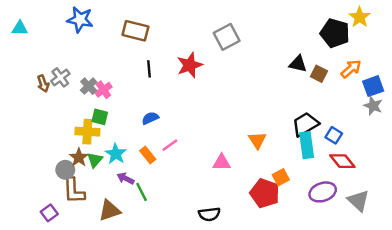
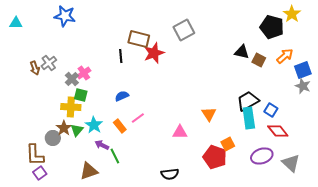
brown rectangle: (135, 31) -> (139, 39), moved
gray cross: (89, 86) -> (72, 79), moved
brown L-shape: (74, 191) -> (35, 155), moved

